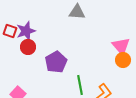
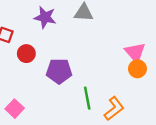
purple star: (26, 31) -> (45, 17), moved, turned 30
purple pentagon: (56, 62) -> (59, 71), turned 30

